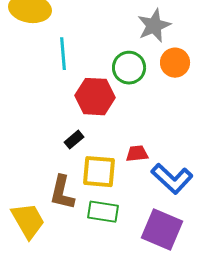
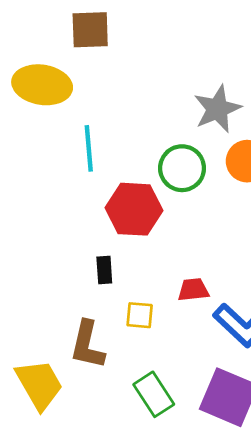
black rectangle: (74, 140) -> (104, 270), turned -54
yellow square: (99, 172) -> (140, 315), size x0.6
green rectangle: (103, 212) -> (154, 394), moved, turned 48

